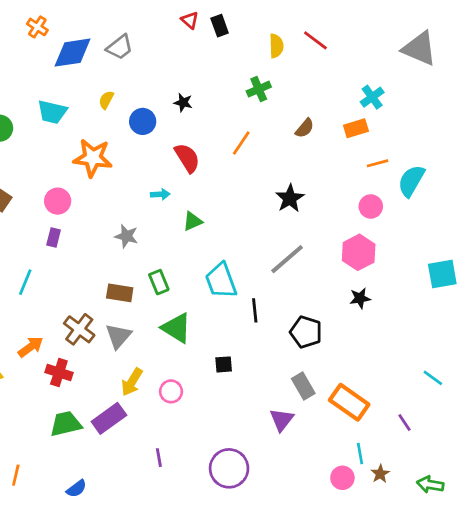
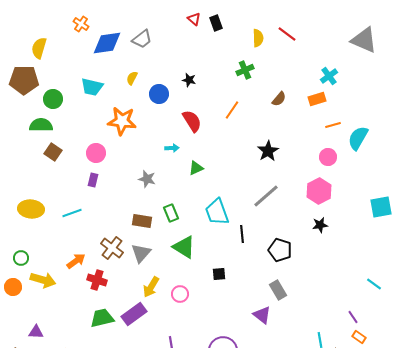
cyan line: (25, 282) -> (72, 213), turned 48
orange rectangle: (349, 402) -> (359, 337), moved, size x0.5
purple triangle: (282, 420) -> (262, 315), turned -30

